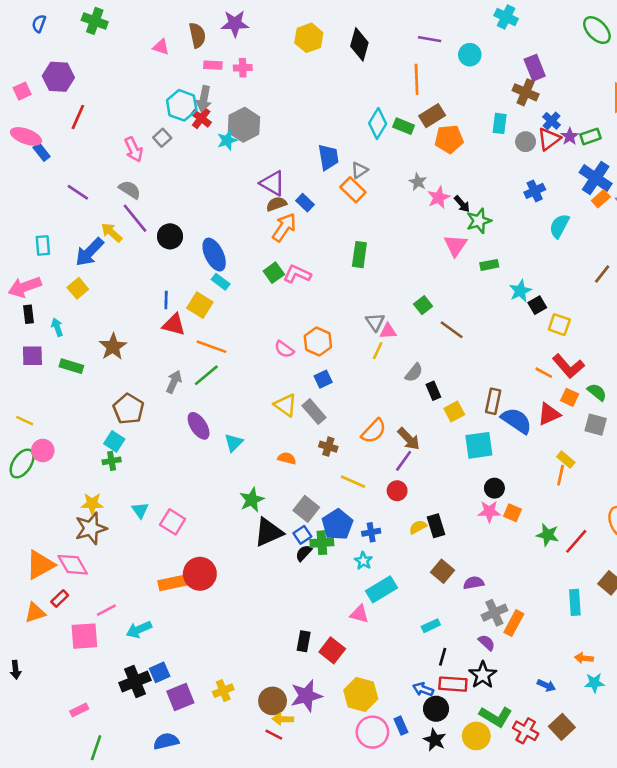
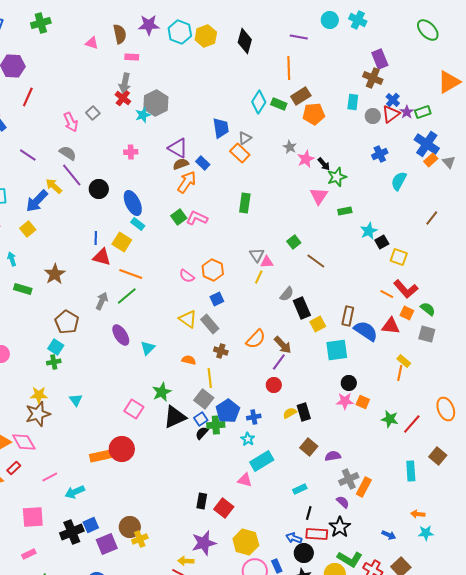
green cross: (95, 21) -> (41, 23), turned -36
cyan circle: (470, 55) -> (330, 20), moved
pink cross: (243, 68) -> (131, 152), moved
cyan hexagon: (182, 105) -> (180, 32), moved
black rectangle: (433, 391) -> (302, 308), size x1.5
red triangle: (549, 414) -> (391, 326), turned 30
yellow line: (353, 482) -> (210, 378), moved, turned 60
pink square: (173, 522) -> (134, 409), moved
pink square: (84, 636) -> (33, 517), moved
brown circle: (273, 701) -> (130, 527), moved

